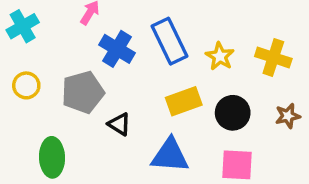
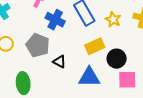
gray pentagon: (83, 92) -> (38, 45), turned -30
black circle: (233, 113) -> (117, 59), moved

